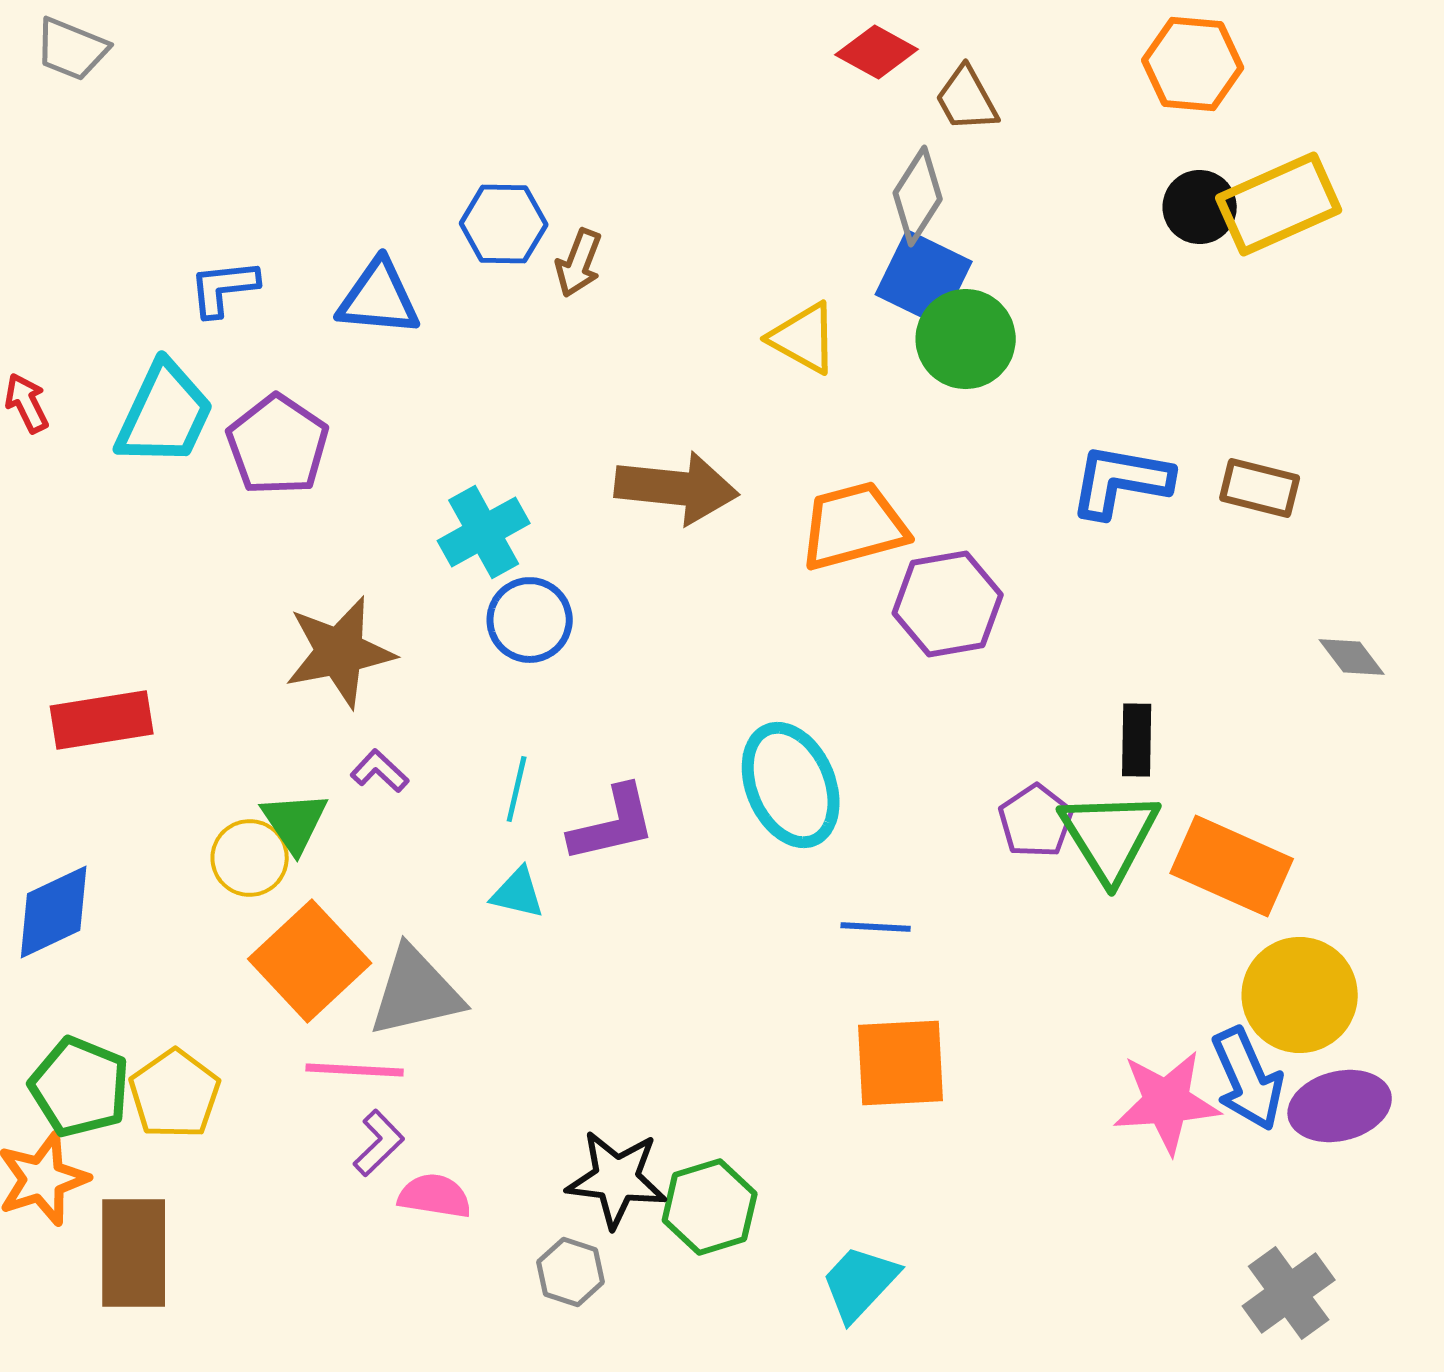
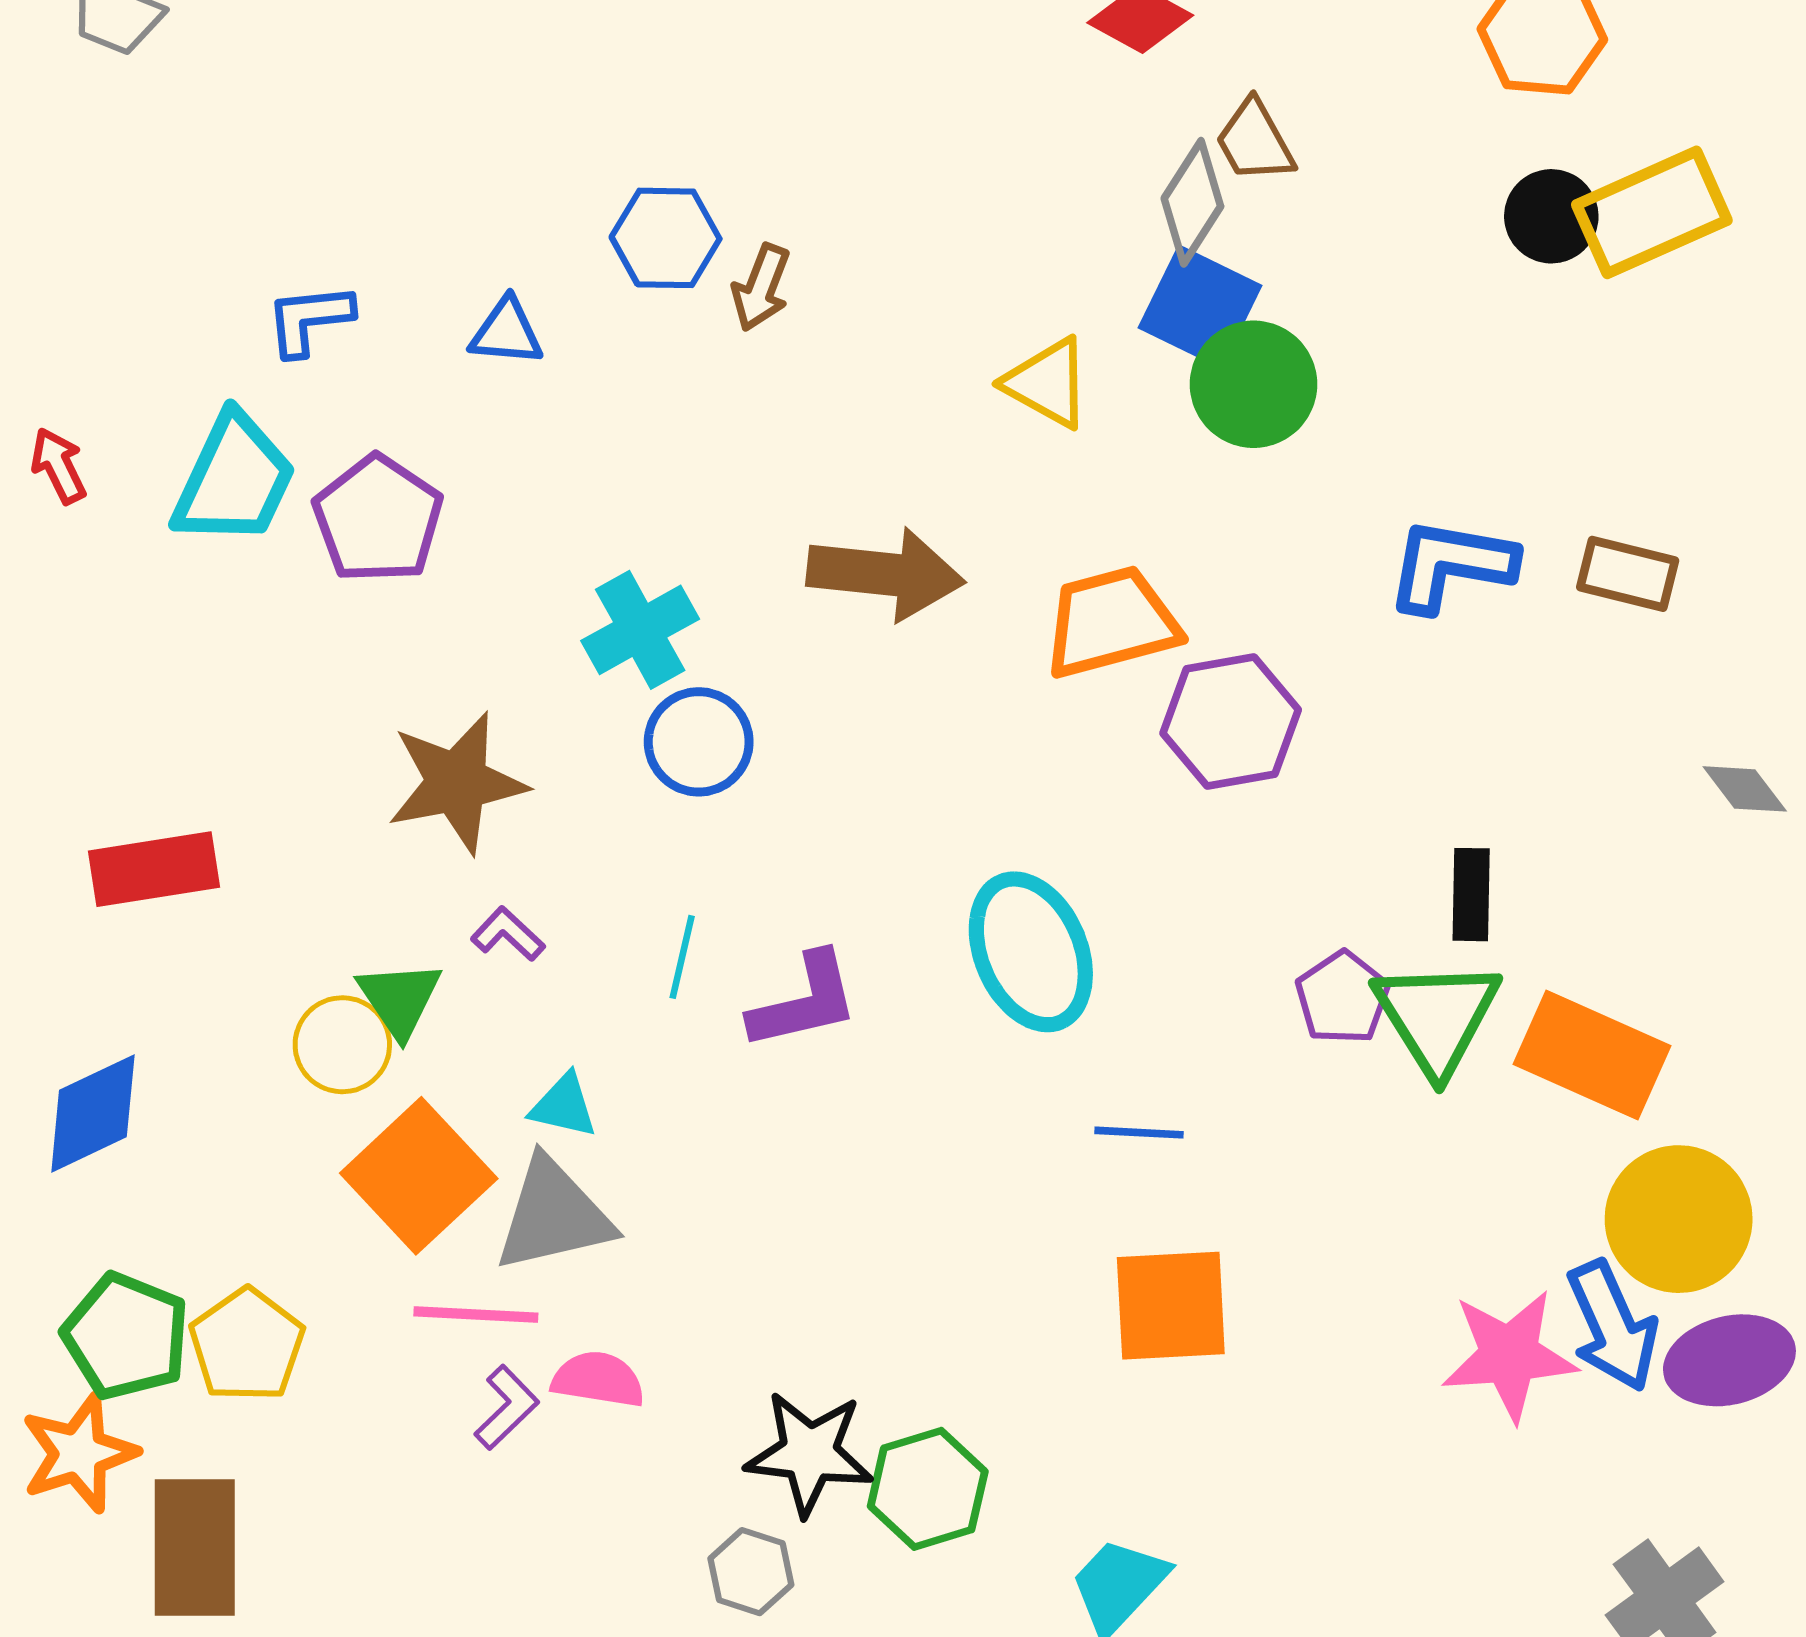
brown trapezoid: (967, 99) -> (1255, 141), moved
blue triangle: (379, 298) -> (506, 332), size x0.7
cyan triangle: (518, 893) -> (564, 1106), moved
pink semicircle: (435, 1196) -> (598, 1379), moved

